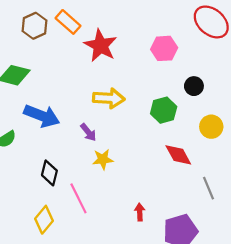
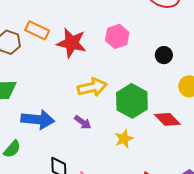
pink hexagon: (164, 48) -> (117, 36), moved
green hexagon: (164, 110) -> (132, 101), moved, size x1.4
yellow star: (103, 159) -> (124, 139), moved

